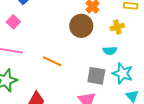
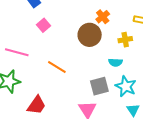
pink square: (13, 22) -> (43, 25), moved
gray square: (96, 76) -> (99, 86), turned -30

